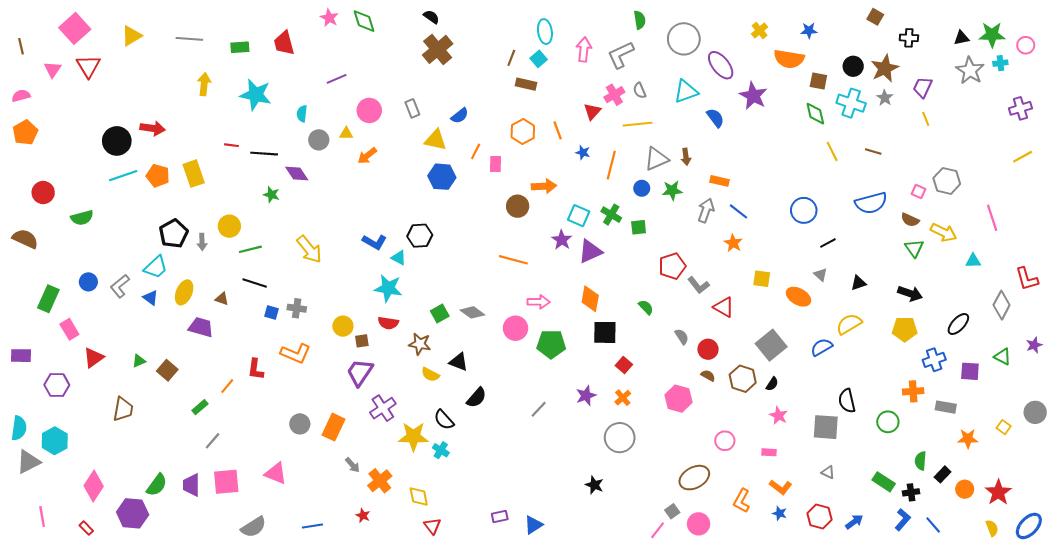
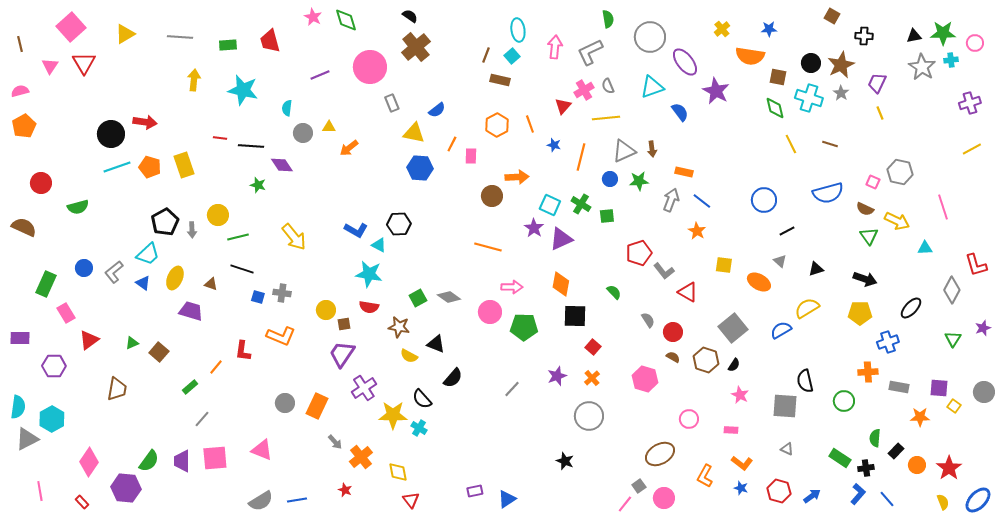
pink circle: (369, 110) -> (370, 67), moved, size x1.4
green triangle: (1003, 357) -> (953, 339), turned 36
purple square: (970, 371) -> (939, 388), moved
gray semicircle: (254, 527) -> (261, 501), moved

